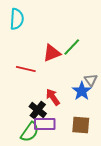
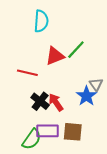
cyan semicircle: (17, 19) -> (41, 21), moved
black cross: (38, 110) -> (40, 101), moved
brown square: (81, 125) -> (73, 132), moved

